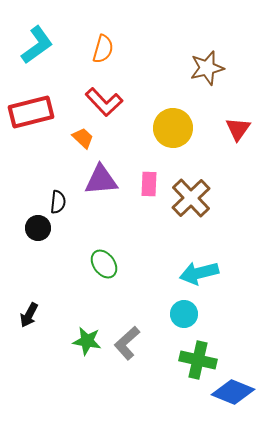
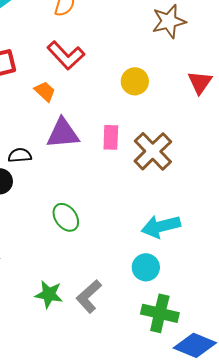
yellow circle: (173, 128) -> (135, 81), size x0.7
black semicircle: (58, 202) -> (20, 155), turned -100

